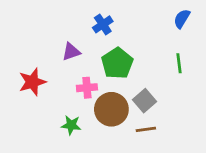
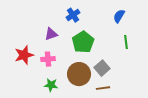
blue semicircle: (182, 19) -> (119, 16), moved
pink cross: (87, 88) -> (48, 59), moved

